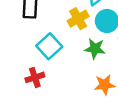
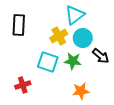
cyan square: (49, 46) -> (48, 62), moved, turned -30

